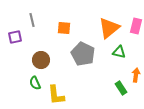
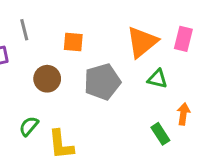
gray pentagon: (83, 54) -> (102, 82), turned 30
brown circle: (41, 60) -> (47, 79), moved
green semicircle: (35, 83) -> (29, 126), turned 64

